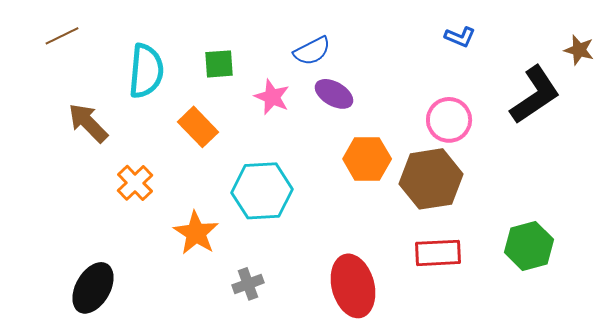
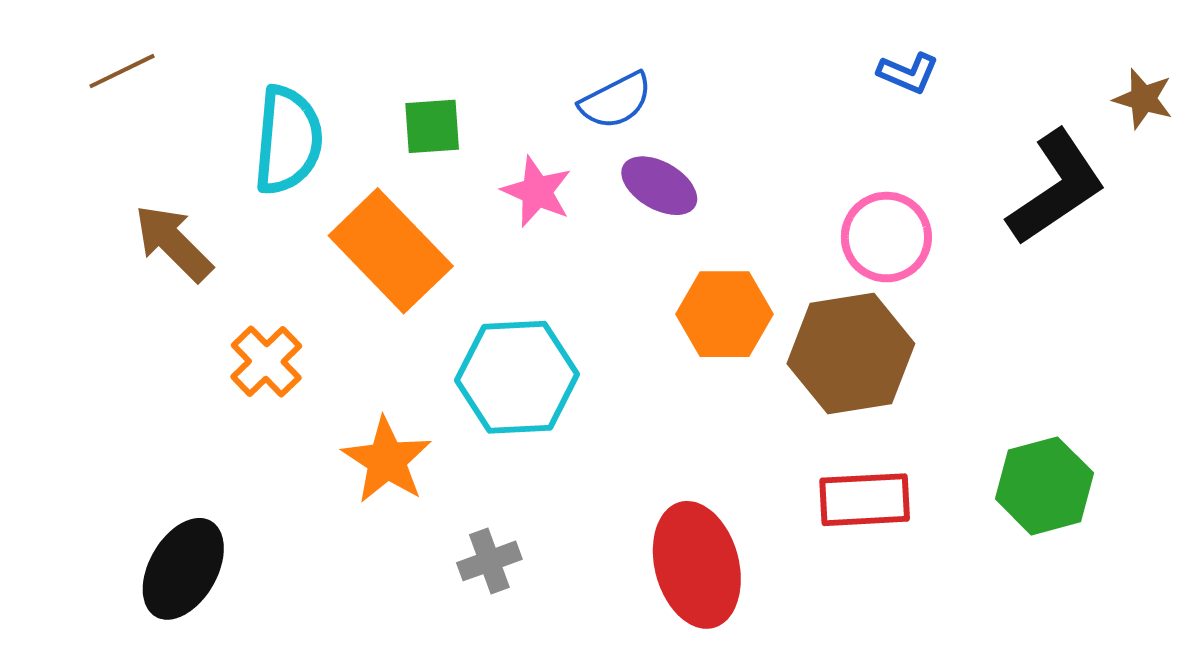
orange rectangle: (198, 127) -> (391, 251), size x1.5

